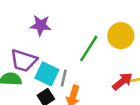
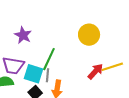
purple star: (41, 25) -> (23, 35), turned 30
green line: (89, 48) -> (49, 59), moved

